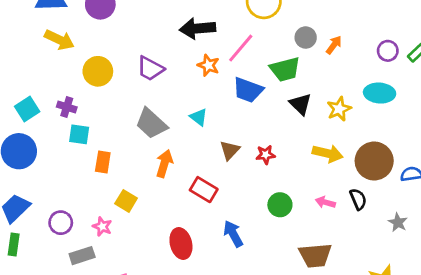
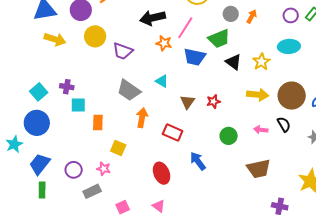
yellow circle: (98, 71) -> (95, 36), moved

